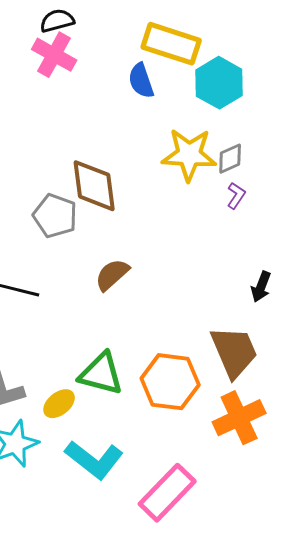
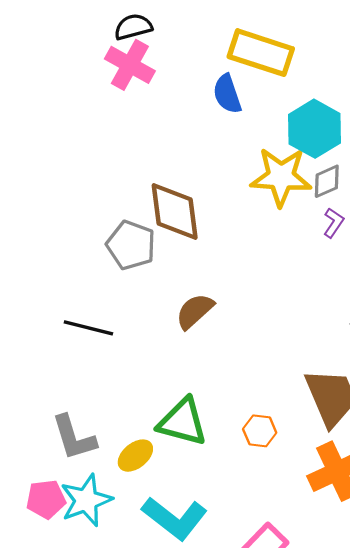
cyan hexagon: (219, 83) -> (314, 129), moved
orange hexagon: (170, 382) -> (260, 431), size x0.5

